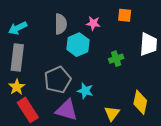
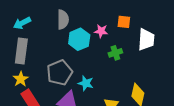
orange square: (125, 15) -> (124, 22), moved
pink star: (93, 23) -> (101, 31), moved

